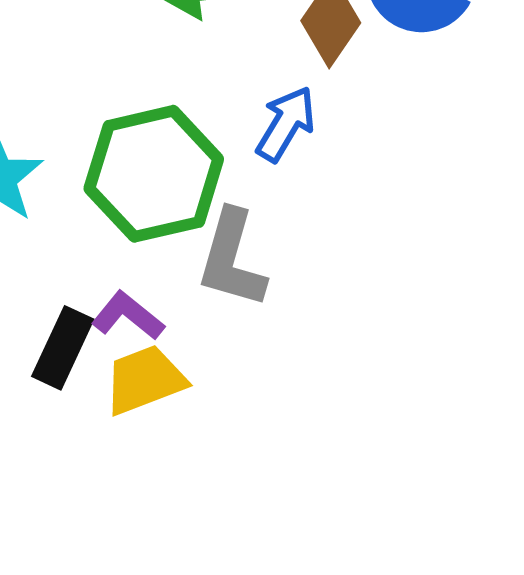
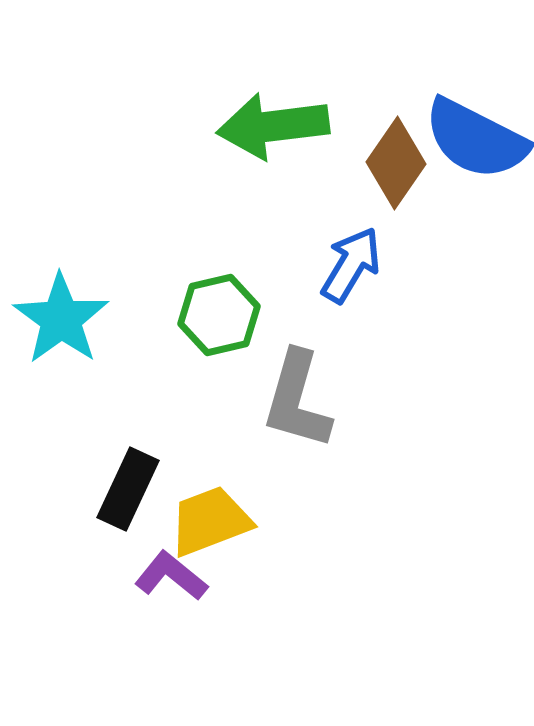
green hexagon: (154, 174) -> (219, 315), size x0.6
purple L-shape: (128, 316) -> (171, 576), moved

